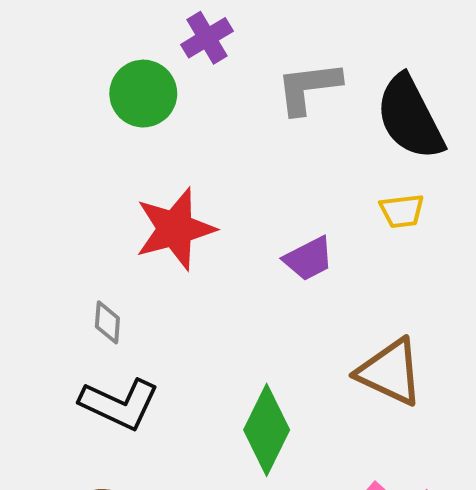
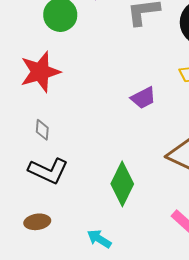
red star: (175, 229) -> (40, 72), moved

